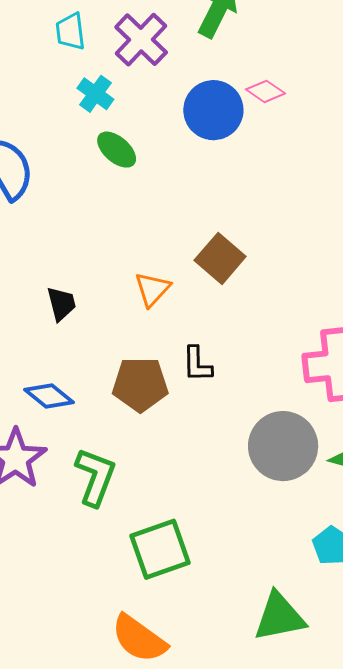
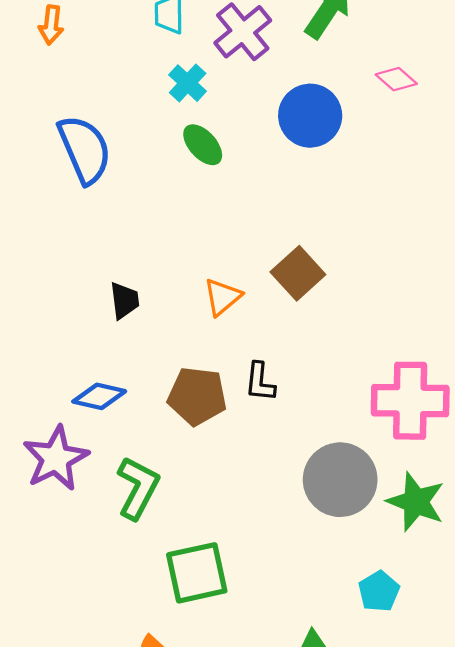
pink diamond: (265, 91) -> (396, 79), moved
blue diamond: (49, 396) -> (99, 396), turned -33

